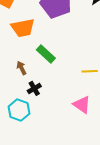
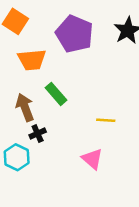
brown arrow: (21, 68) -> (25, 107), size x1.6

